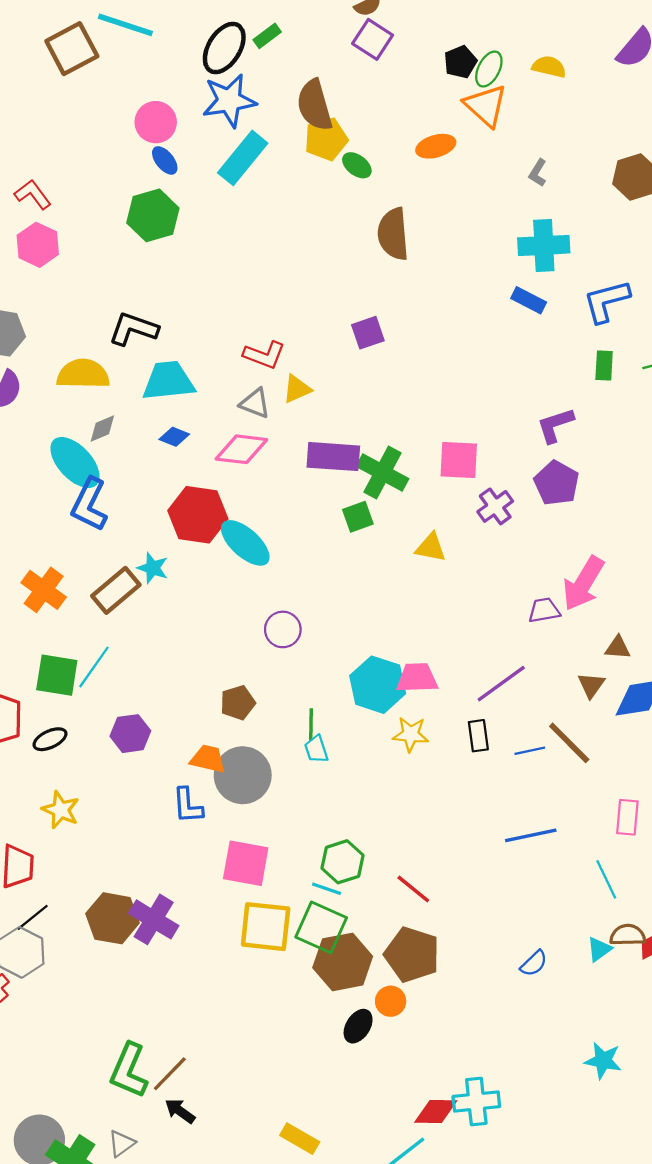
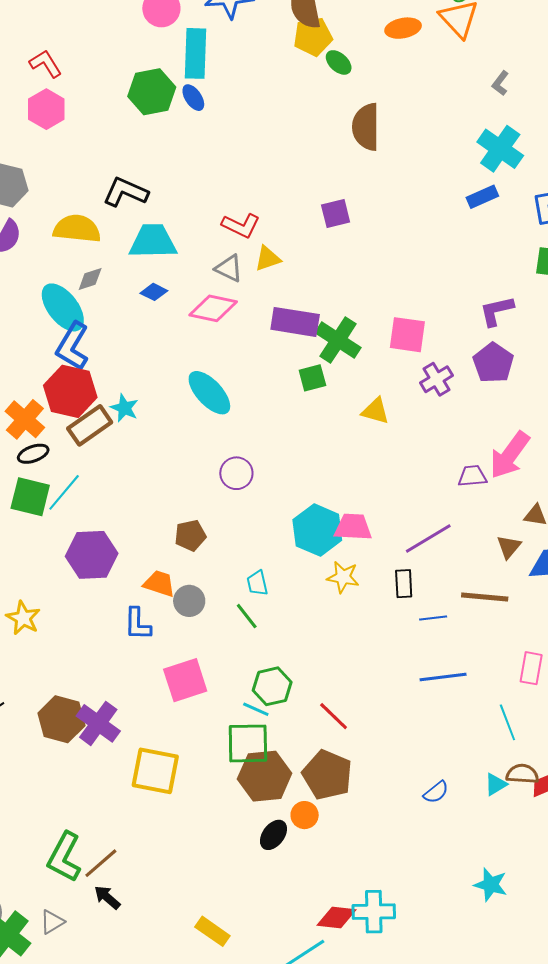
orange ellipse: (436, 146) -> (403, 28), moved
cyan rectangle: (243, 158) -> (195, 53), moved, turned -42
blue ellipse: (165, 160) -> (193, 98), moved
cyan cross: (544, 245) -> (500, 149), turned 33
blue rectangle: (529, 300) -> (482, 197), turned -56
red hexagon: (198, 515) -> (70, 391), moved
green line: (311, 724) -> (247, 616), moved, turned -44
purple hexagon: (130, 734) -> (92, 555), size x1.4
black ellipse: (50, 739) -> (33, 454), moved
brown line: (569, 743) -> (485, 597), turned -45
blue line: (530, 751) -> (433, 618), moved
gray circle: (243, 775) -> (189, 601), size x0.6
pink square: (246, 863) -> (185, 680), turned -33
yellow square: (266, 927) -> (155, 771), moved
green square: (321, 927) -> (248, 743), turned -30

